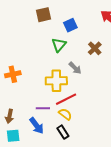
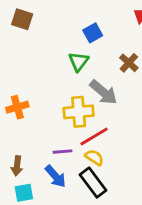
brown square: (44, 15) -> (22, 19), moved, turned 35
gray arrow: (75, 68) -> (103, 92), size x1.5
black rectangle: (63, 132) -> (93, 183), size x1.5

